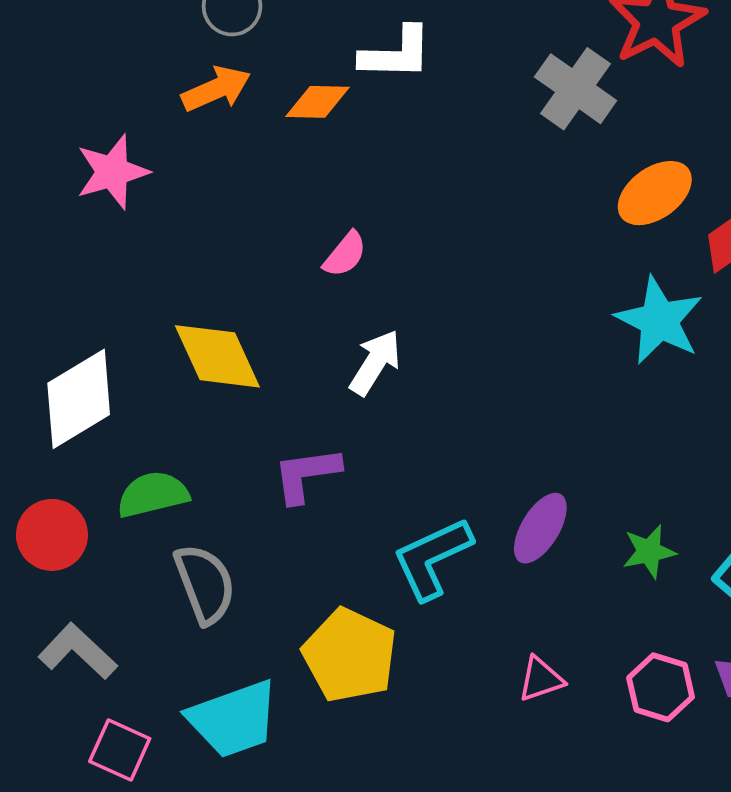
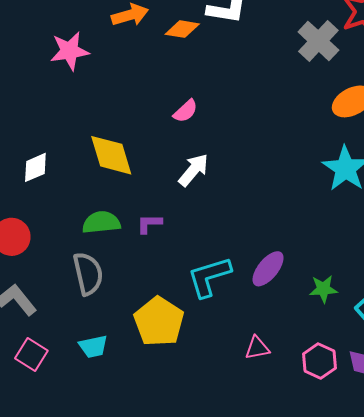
white diamond: (79, 399) -> (35, 167), size x0.6
purple L-shape: (306, 474) -> (149, 224), size x0.7
green semicircle: (153, 494) -> (101, 222), moved
cyan trapezoid: (233, 719) -> (93, 347), size x0.6

